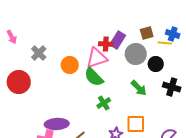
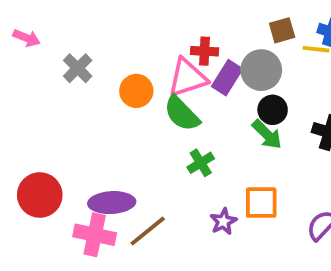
pink arrow: (12, 37) -> (27, 38), turned -40
purple rectangle: (118, 40) -> (227, 78), moved
black circle: (156, 64) -> (273, 110), moved
red circle: (19, 82) -> (40, 195), moved

